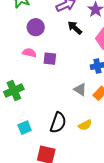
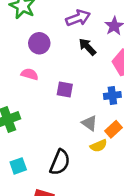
purple square: (50, 59) -> (65, 89), moved
yellow semicircle: (85, 125) -> (99, 146), moved

